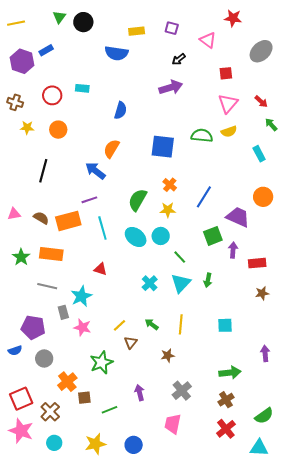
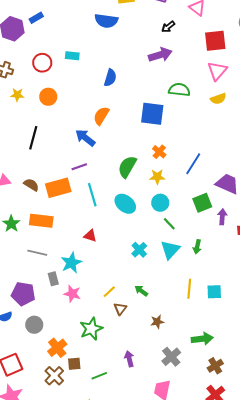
red square: (226, 73) -> (215, 41), size x1.6
green semicircle: (202, 136) -> (179, 90), moved
cyan circle: (161, 236) -> (160, 203), moved
yellow line: (181, 324) -> (189, 289), moved
green arrow: (230, 373) -> (202, 339), moved
brown cross: (50, 412) -> (54, 376), moved

